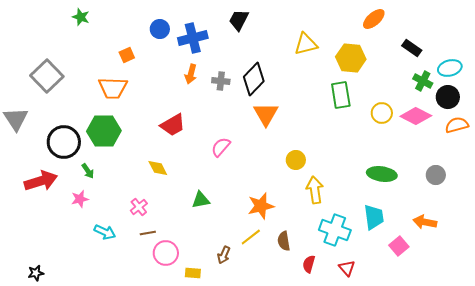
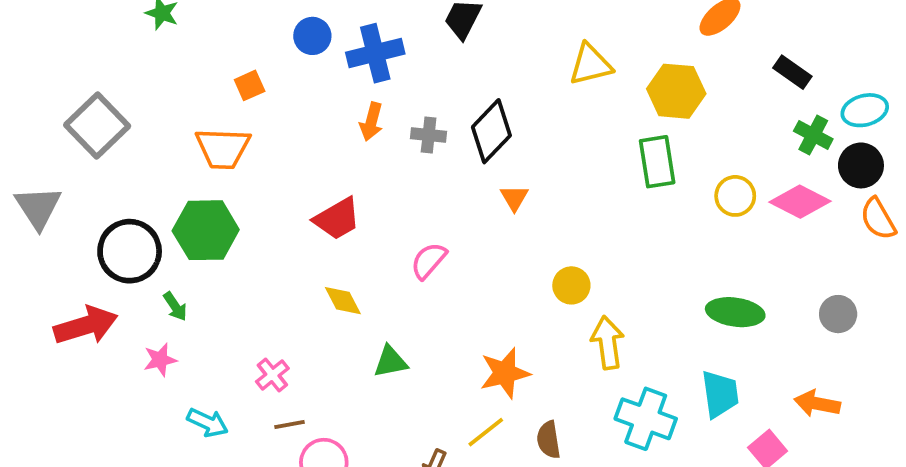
orange triangle: (266, 114) -> (514, 198), size x0.6
orange semicircle: (457, 125) -> (878, 219), turned -105
yellow diamond: (158, 168) -> (343, 301), moved

